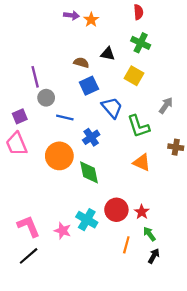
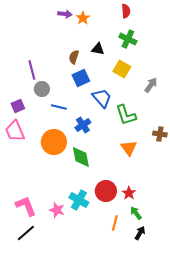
brown semicircle: (81, 63) -> (74, 57), turned -88
gray arrow: (166, 105) -> (151, 85), moved
orange triangle: (142, 163) -> (129, 148), turned 30

